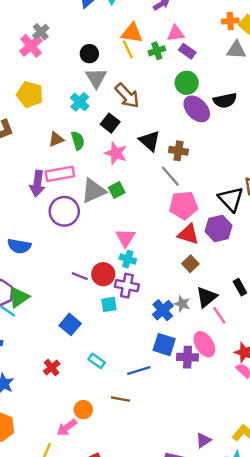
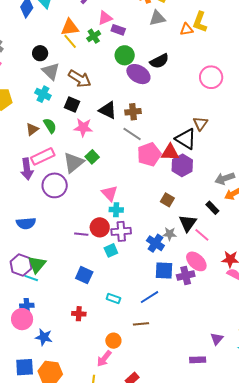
red triangle: (188, 234) -> (170, 152), moved
red cross: (52, 368) -> (79, 314), turned -32

